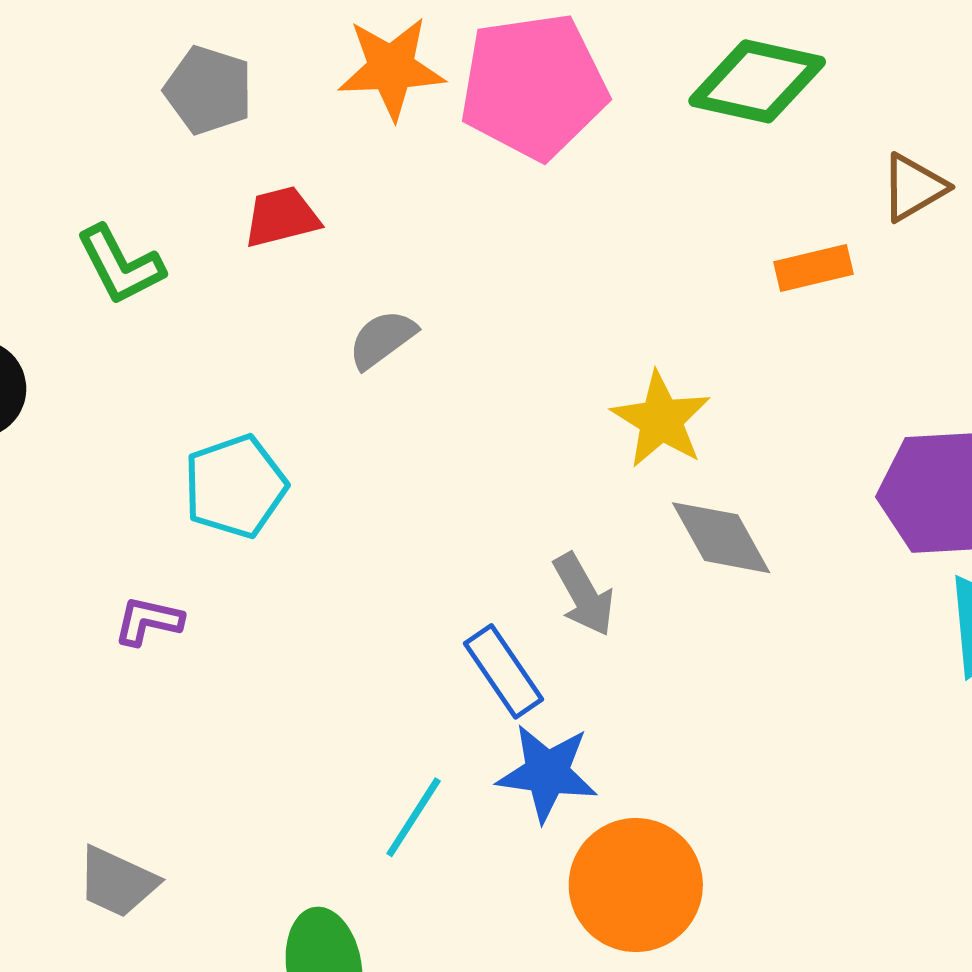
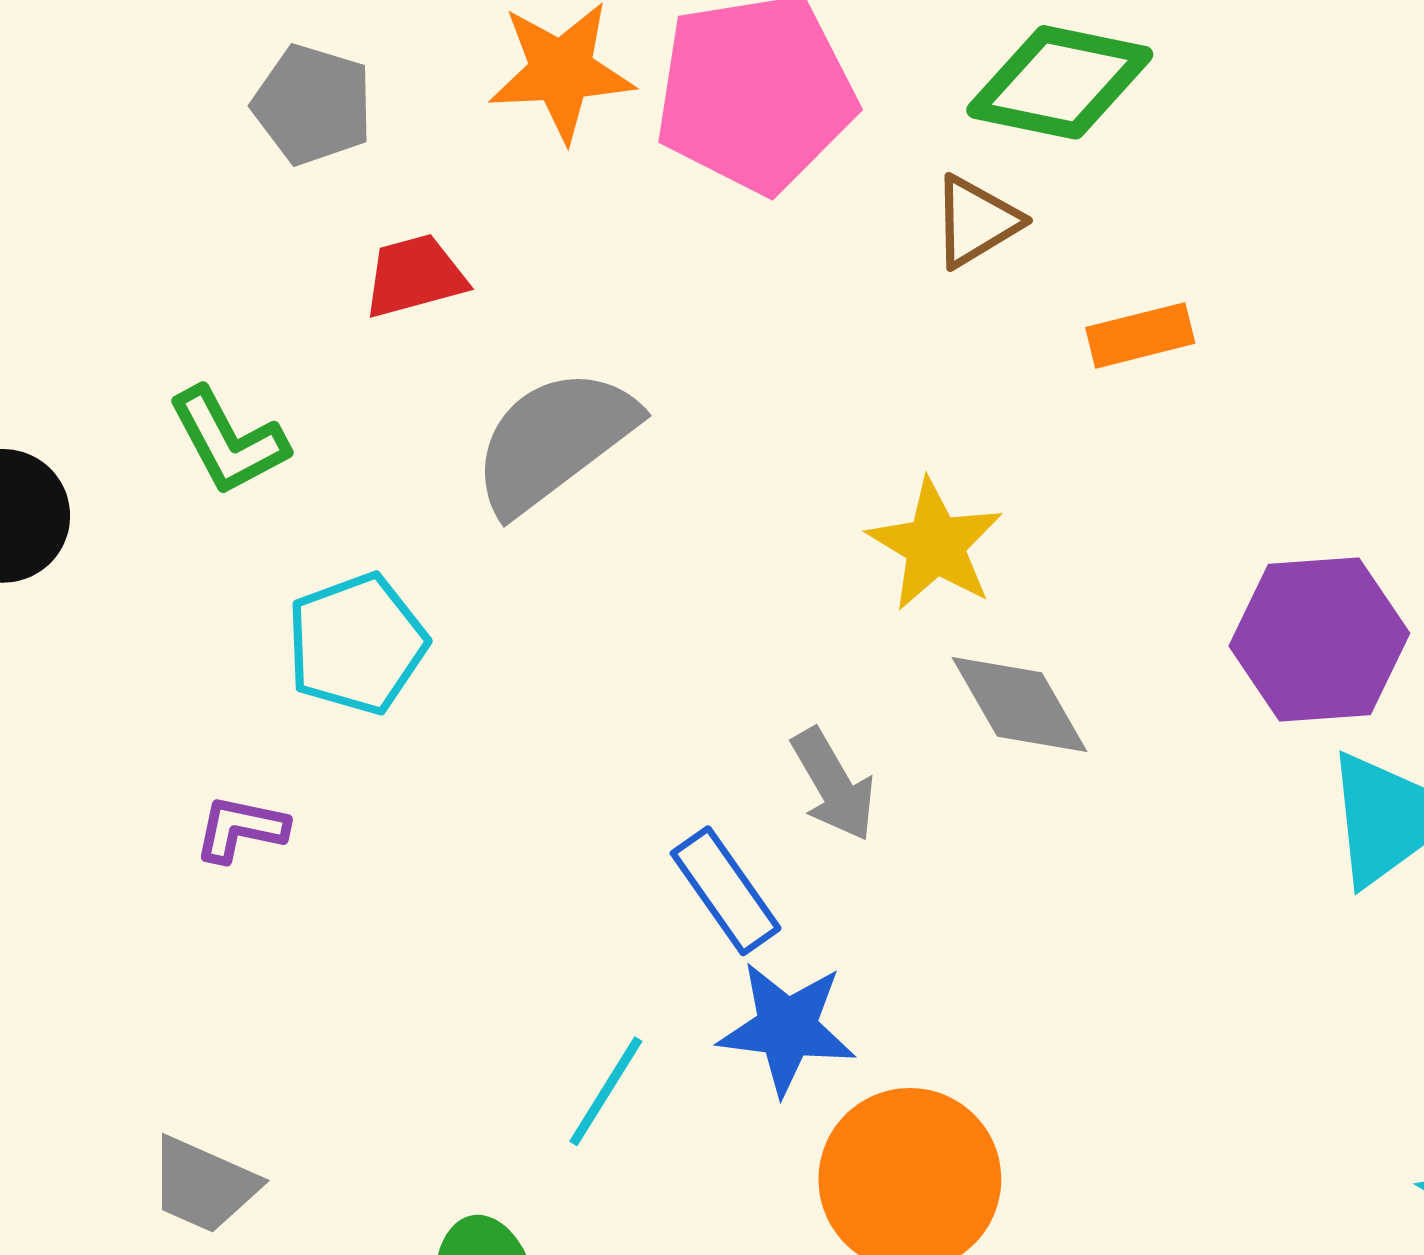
brown triangle: (914, 187) -> (976, 221), moved
green L-shape: (120, 265) -> (228, 441), moved
gray semicircle: (382, 339) -> (554, 440), size x1.8

